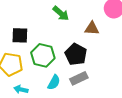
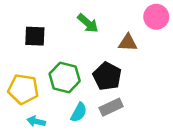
black square: (20, 35) -> (35, 36), moved

